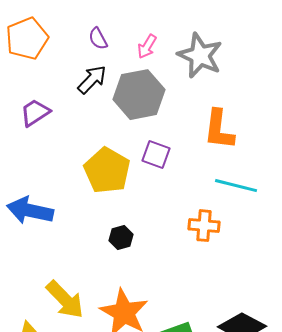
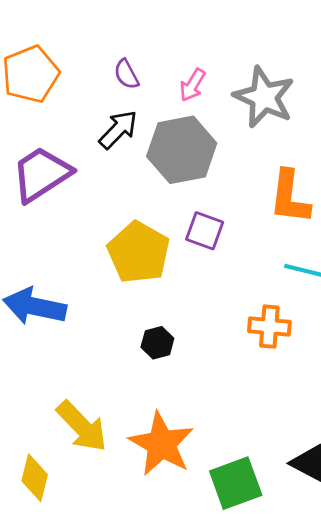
purple trapezoid: (35, 113) -> (41, 174), size x1.5

